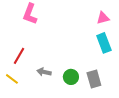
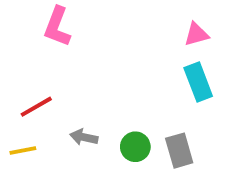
red line: (19, 56) -> (36, 107), turned 30
yellow line: (12, 79) -> (23, 151), turned -48

